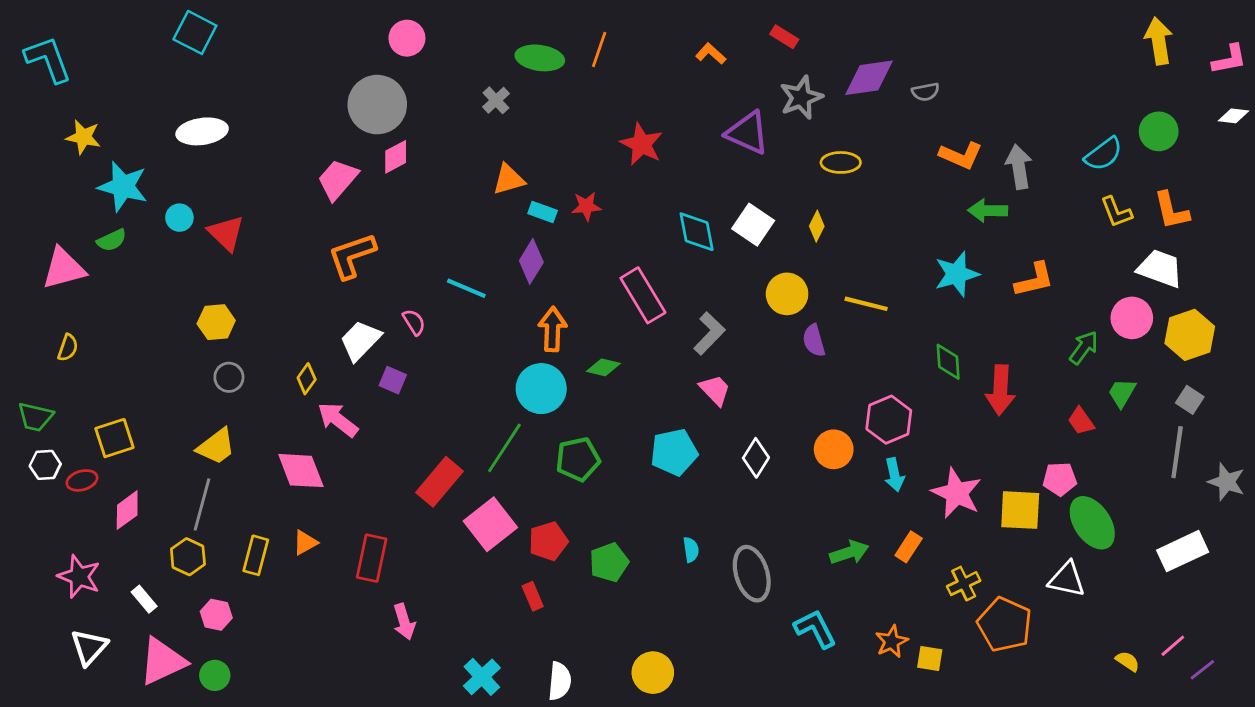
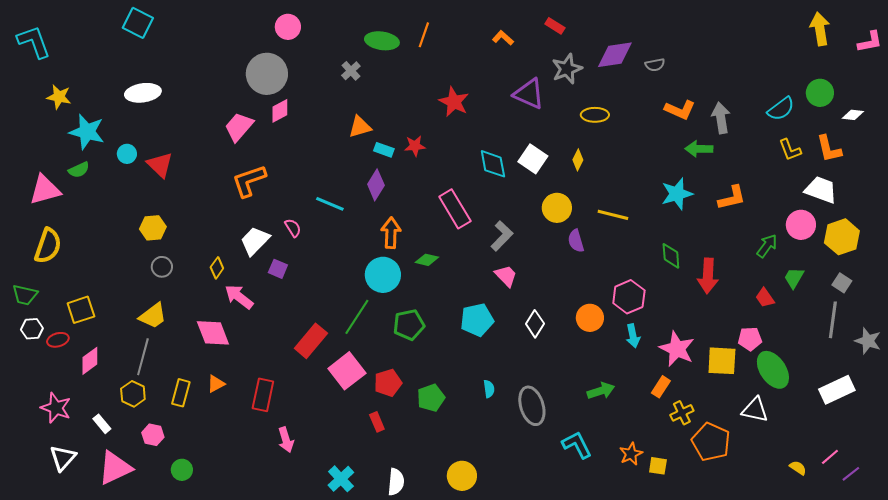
white diamond: (1234, 116) -> (853, 115), moved
yellow semicircle: (68, 348) -> (48, 246), size x1.8
orange rectangle: (909, 547) -> (661, 387), moved
green circle: (215, 675) -> (182, 470), moved

